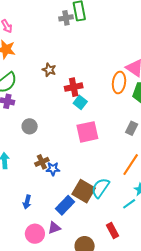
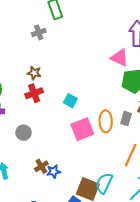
gray cross: (66, 18) -> (39, 32), moved
orange ellipse: (119, 83) -> (106, 121), moved
red cross: (74, 87) -> (34, 93), moved

